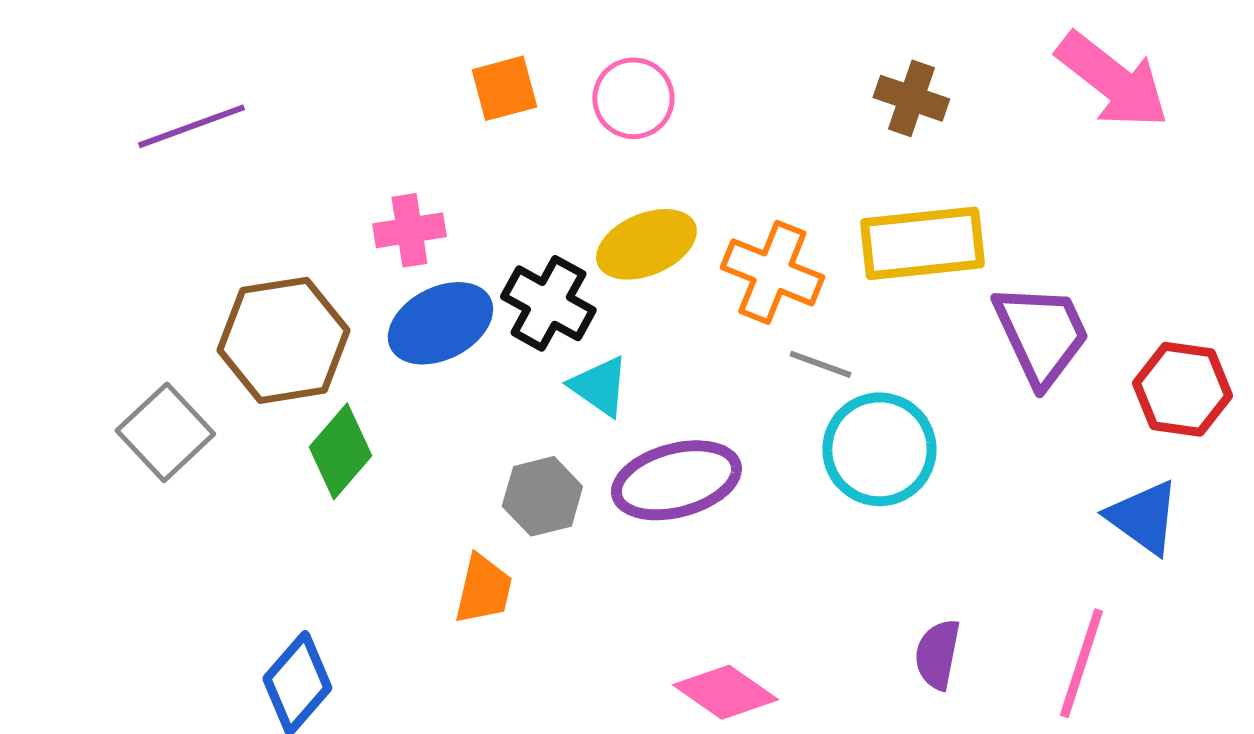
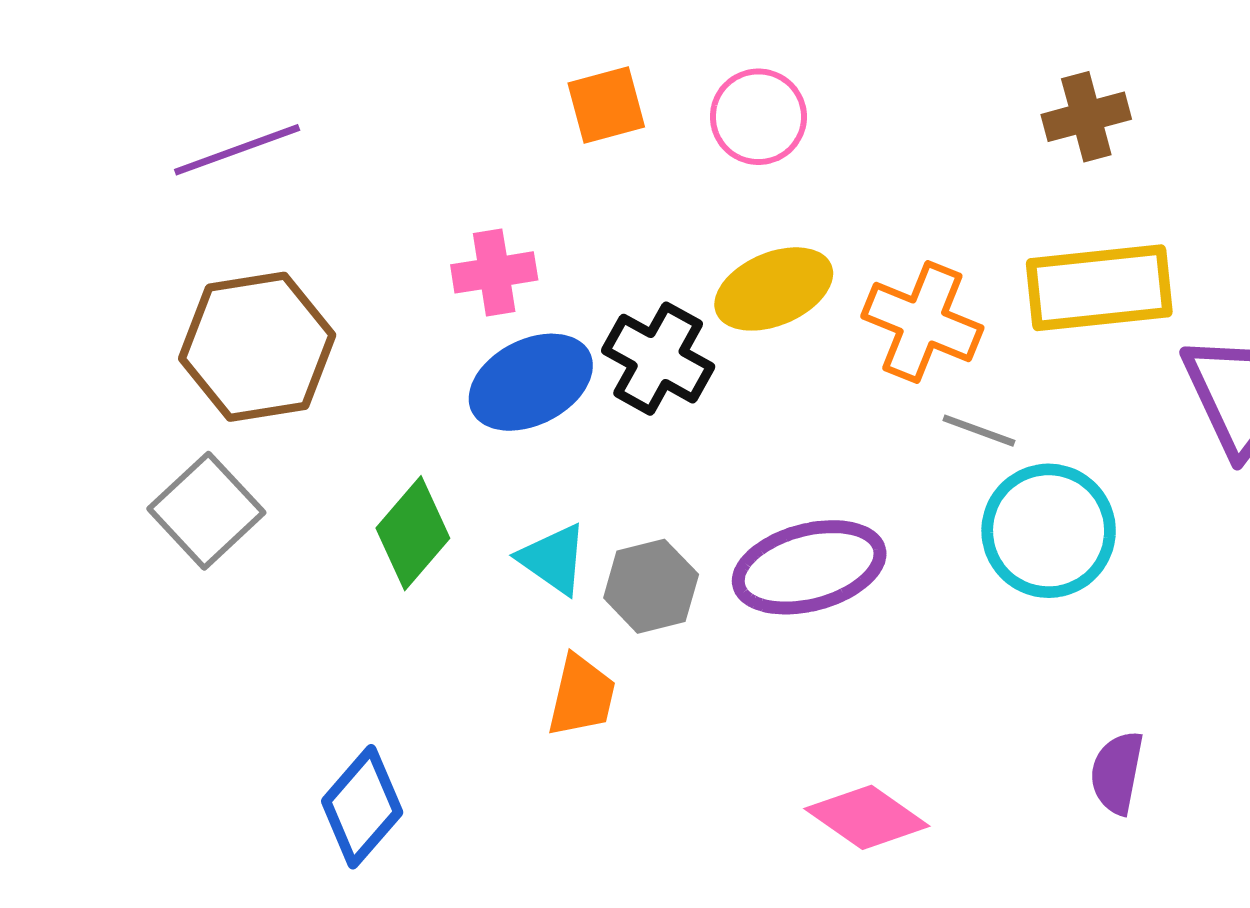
brown cross: (911, 98) -> (1086, 117), turned -34
brown hexagon: (283, 340) -> (257, 347), moved
cyan triangle: (599, 386) -> (553, 559), moved

